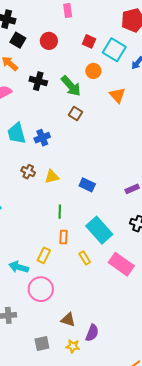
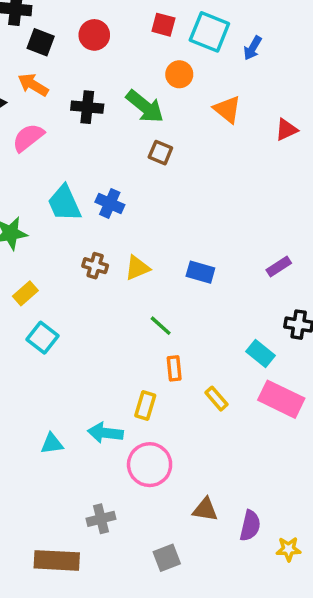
blue cross: (42, 138) -> (110, 203), turned -35
green line: (60, 212) -> (161, 326), turned -40
cyan rectangle: (99, 230) -> (260, 353), moved, size x0.6
yellow star: (73, 346) -> (289, 549), moved

